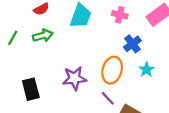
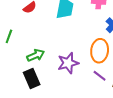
green arrow: (43, 36) -> (36, 55), moved

